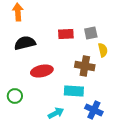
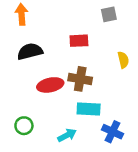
gray square: (91, 33) -> (109, 14), moved
brown cross: (85, 66) -> (80, 79), moved
green circle: (15, 96) -> (24, 126), moved

